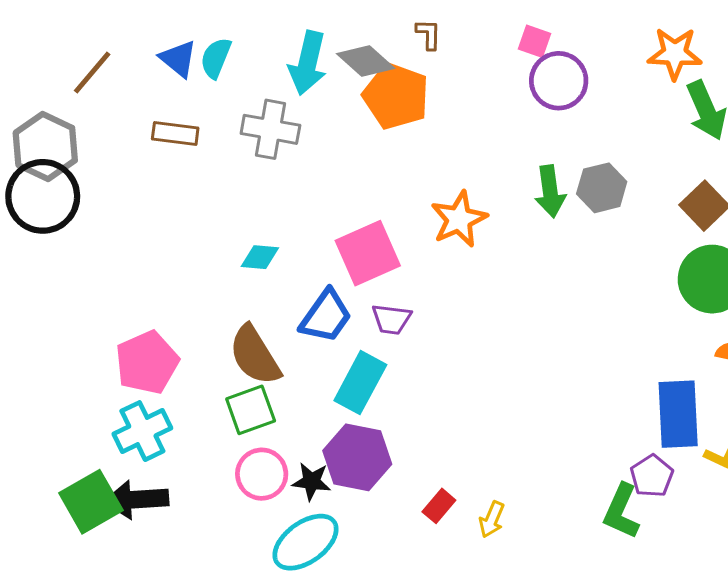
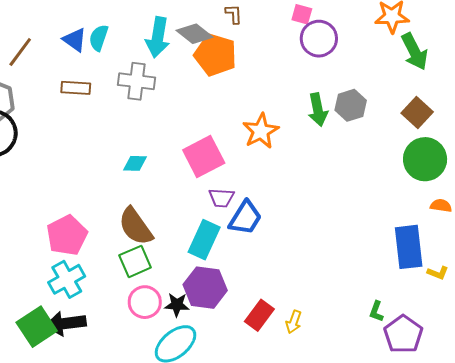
blue trapezoid: (326, 316) -> (245, 218), moved
purple pentagon: (652, 476) -> (403, 334), moved, size x1.4
red rectangle: (439, 506) -> (259, 315), size x1.4
green L-shape: (621, 511) -> (376, 311), size x0.6

